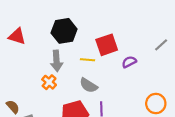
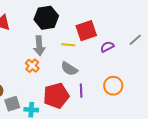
gray line: (161, 45) -> (135, 40), moved
orange circle: (156, 104) -> (113, 86), moved

